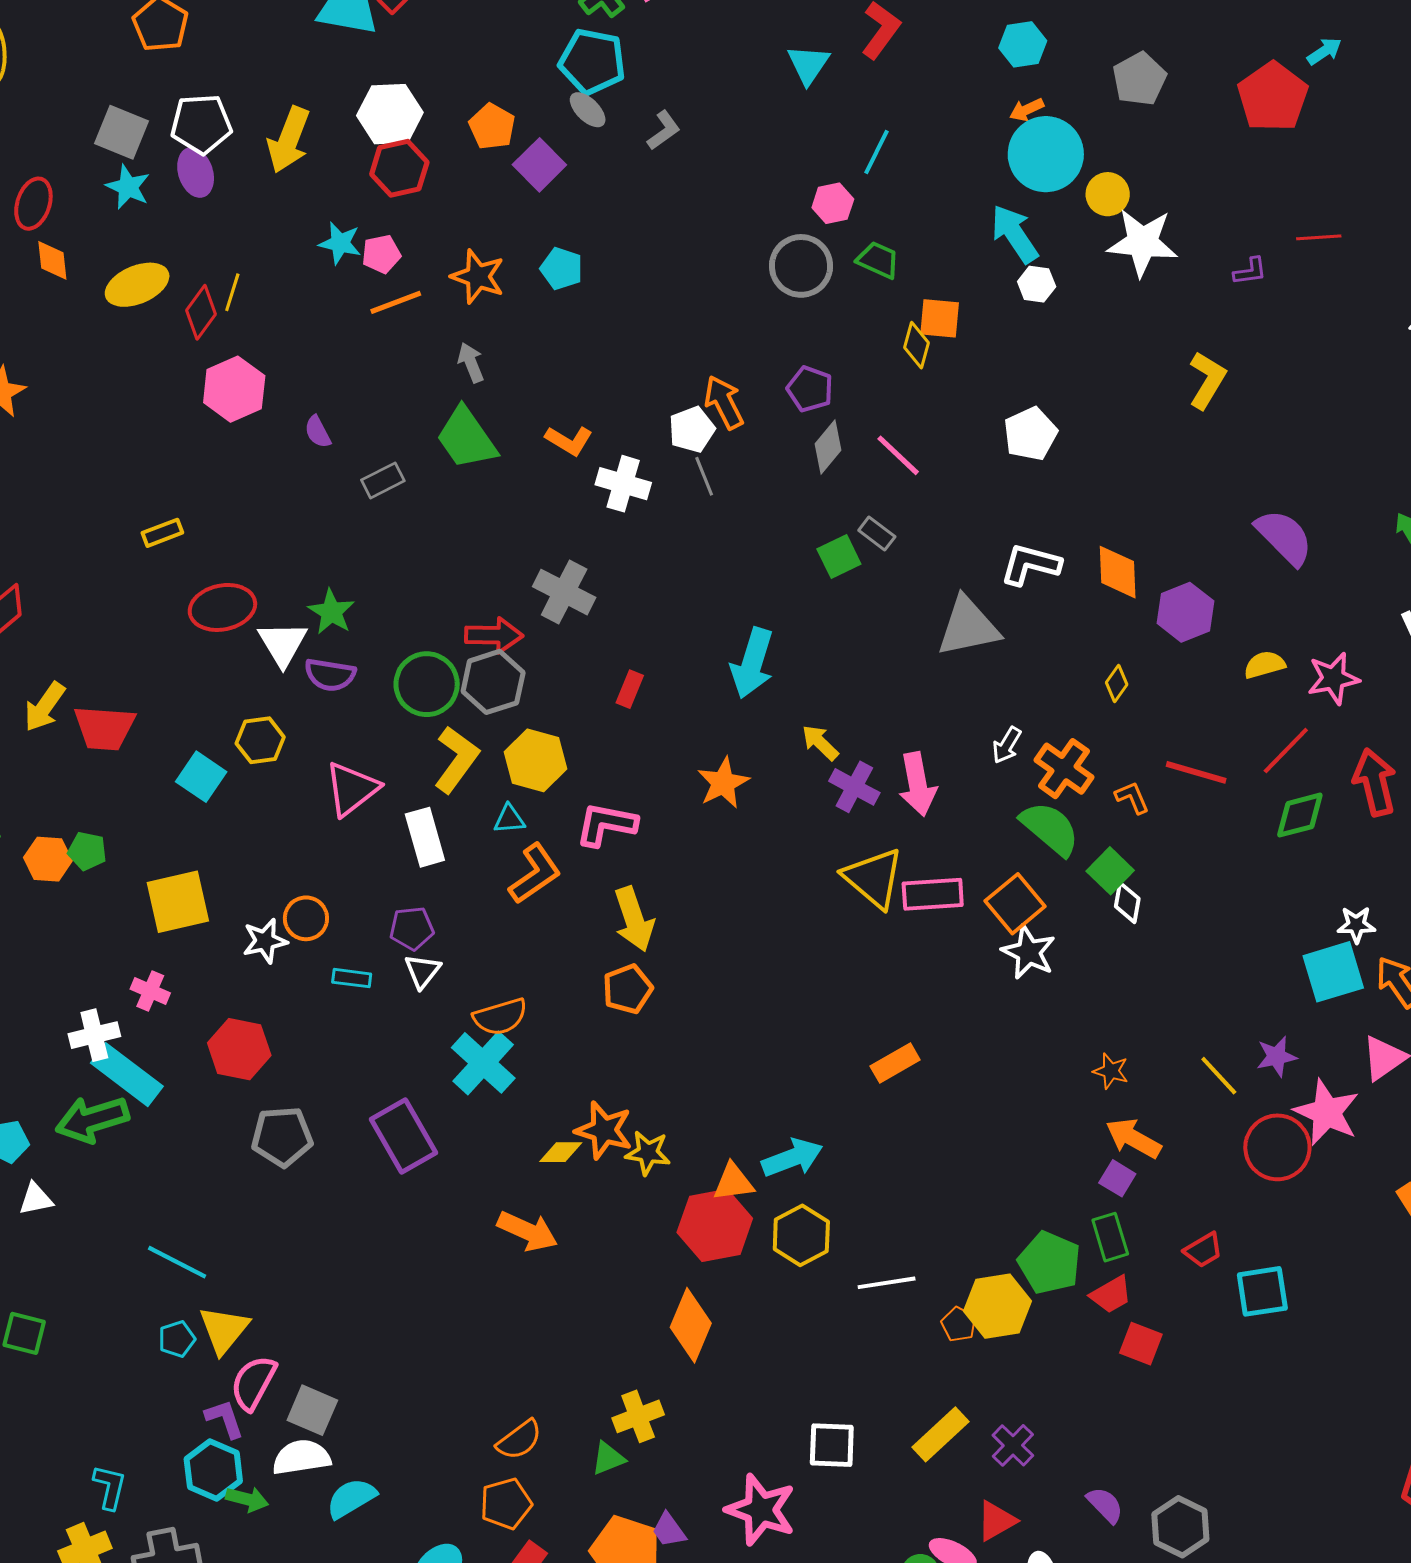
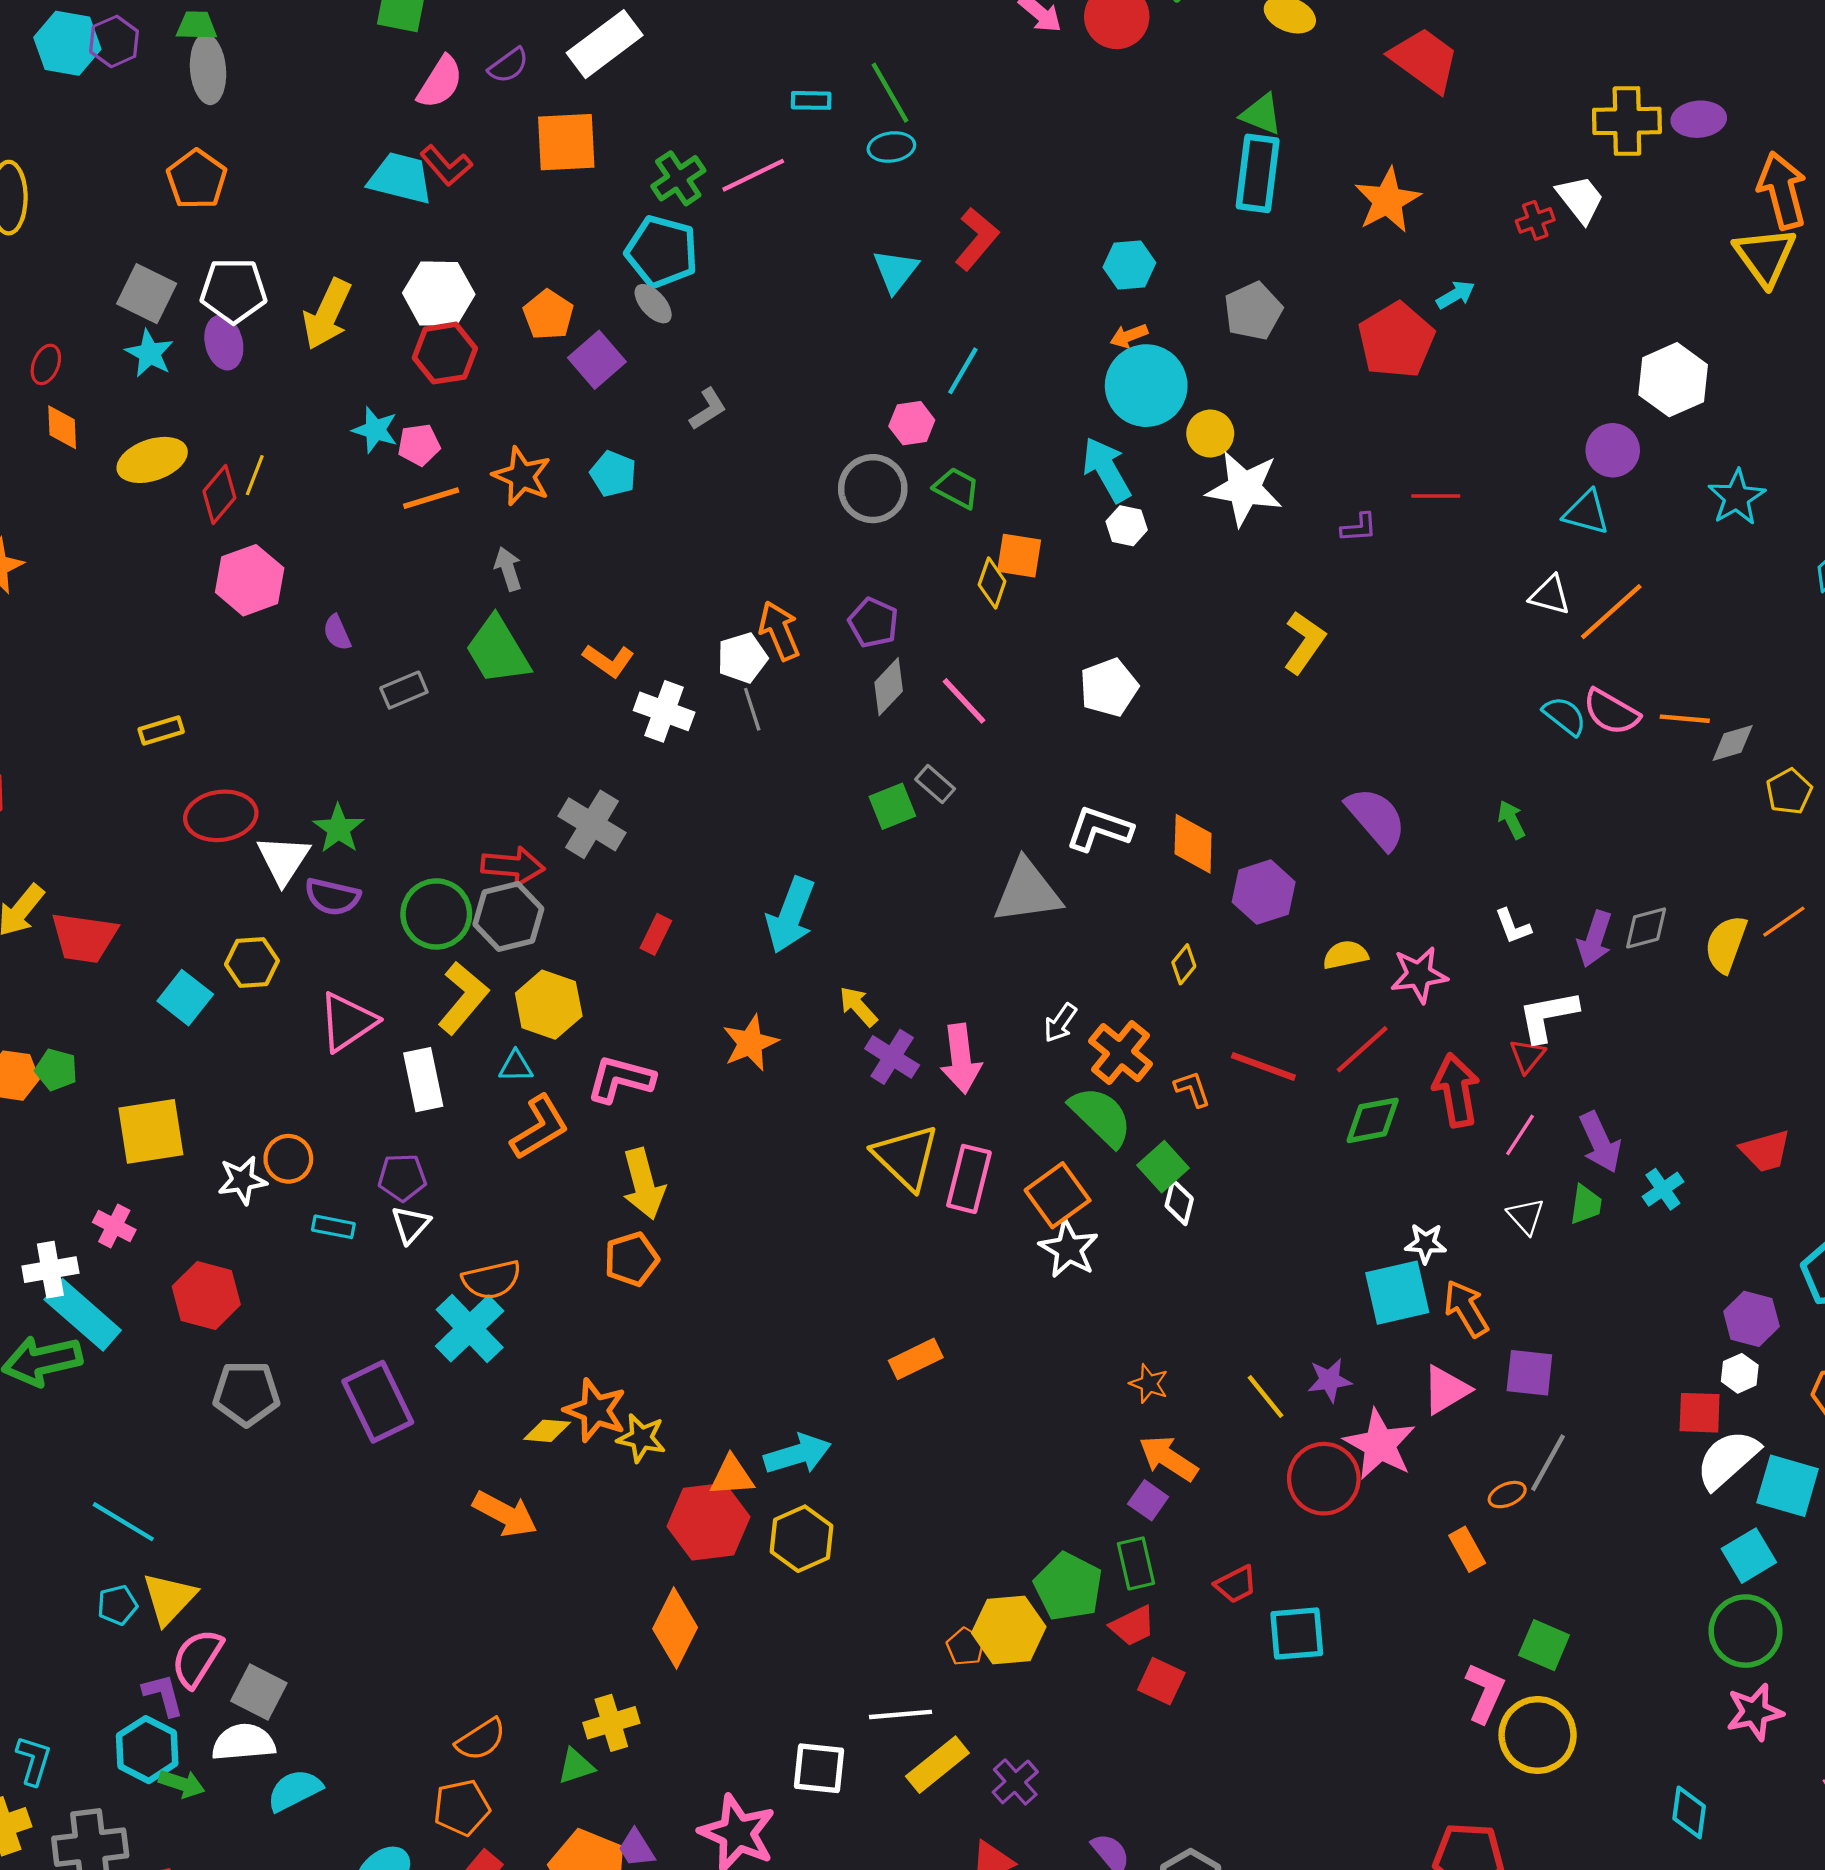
gray L-shape: (664, 130) -> (708, 409), moved
red ellipse: (33, 204) -> (46, 364), size x0.7
pink rectangle: (933, 894) -> (969, 1179), turned -76
white line: (887, 1283) -> (900, 1714), moved

